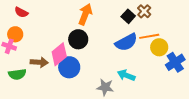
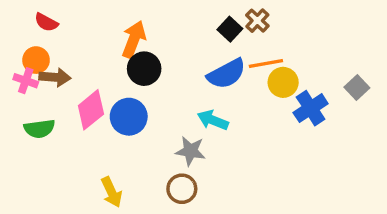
orange arrow: (85, 14) -> (134, 39), moved
pink diamond: (59, 54) -> (91, 110), moved
brown arrow: (39, 62) -> (55, 77), moved
cyan arrow: (126, 75) -> (213, 120), moved

